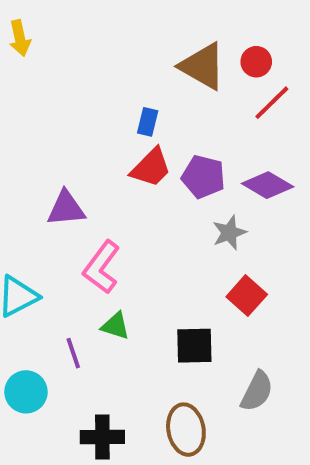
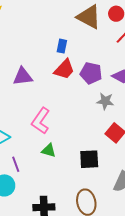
purple triangle: (66, 208) -> (23, 76), moved
gray star: (229, 233) -> (105, 101), turned 30
purple line: (73, 353) -> (16, 164), moved

